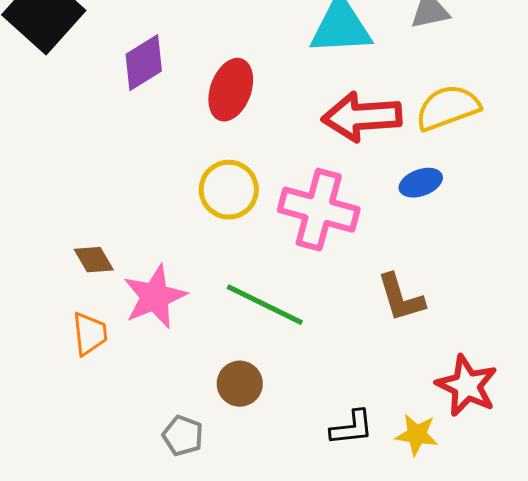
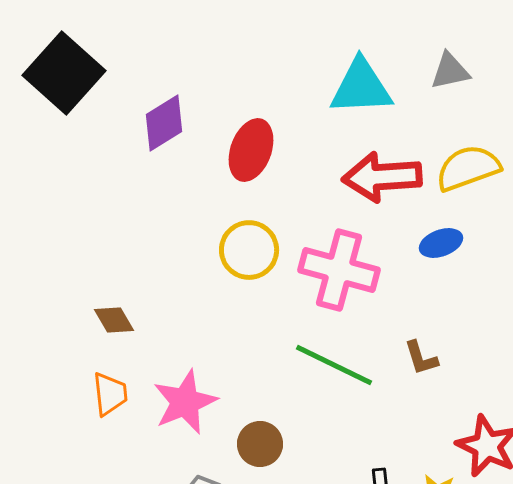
pink star: (155, 297) -> (185, 402), moved
brown L-shape: (401, 298) -> (421, 358), size x0.7
green line: (265, 305) -> (334, 365), moved

